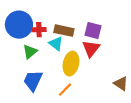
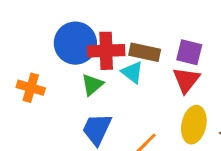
red cross: (39, 30) -> (106, 51), size x1.6
yellow ellipse: (71, 64) -> (194, 125), moved

